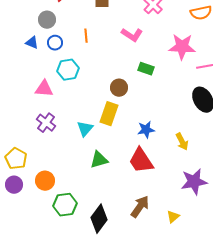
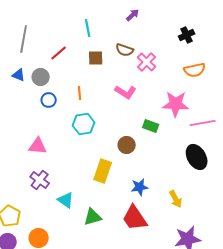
blue triangle: (32, 43) -> (19, 75), moved
green rectangle: (146, 69) -> (151, 126), moved
cyan hexagon: (68, 70) -> (84, 124), moved
brown circle: (119, 88) -> (127, 145), moved
cyan triangle: (85, 129) -> (66, 200), moved, turned -36

